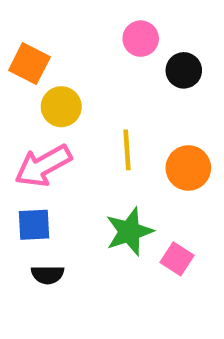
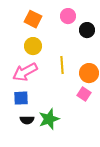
orange square: (29, 64) -> (33, 19), moved
green star: (129, 232) -> (49, 119), moved
pink square: (177, 259) -> (84, 94), moved

